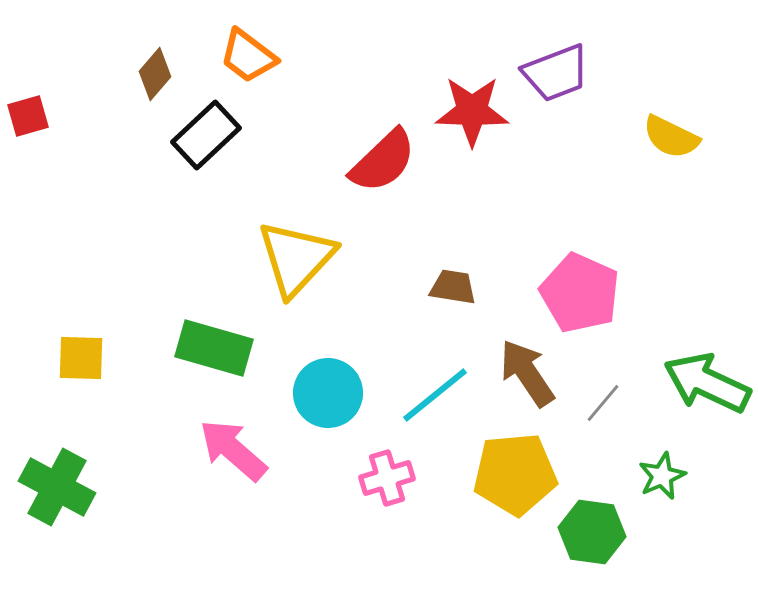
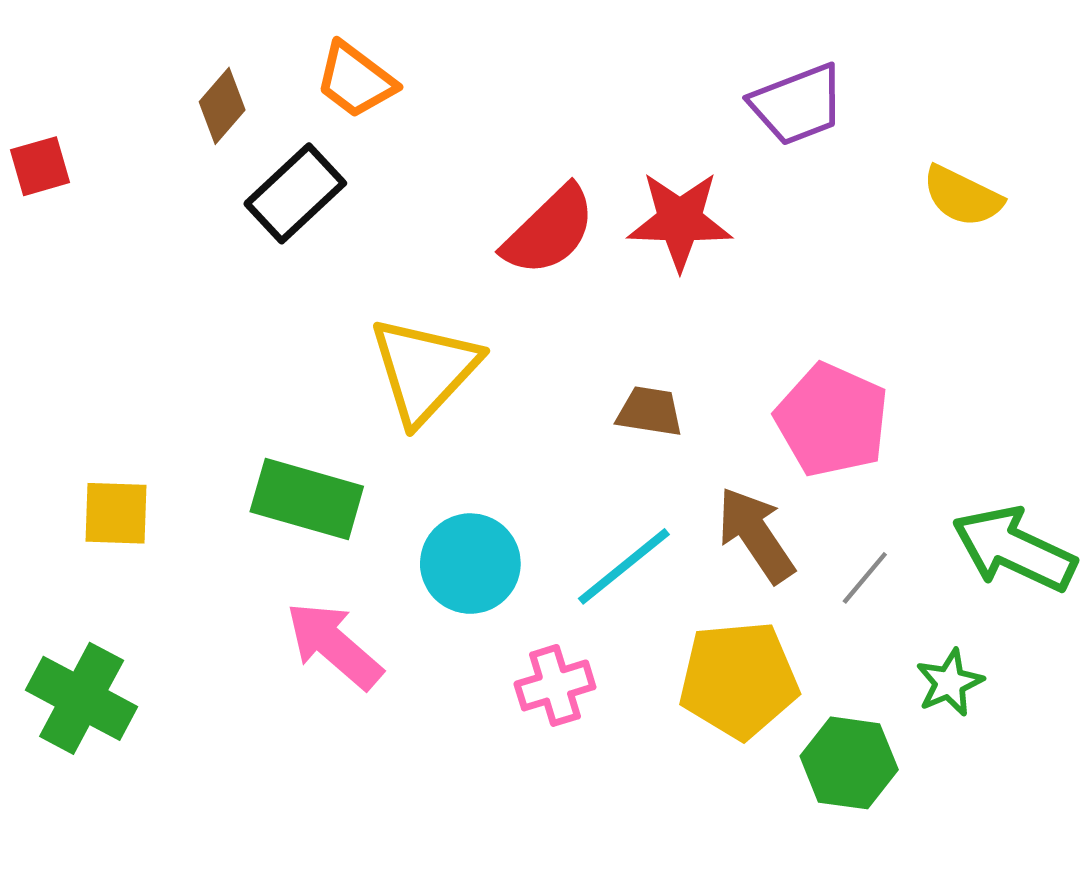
red star: (472, 111) -> (680, 221), moved

